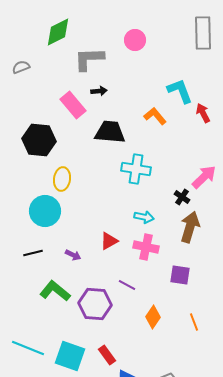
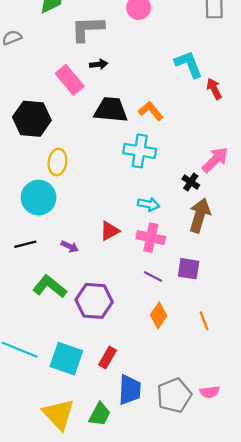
orange L-shape: (155, 116) -> (151, 111), moved
purple line: (127, 285) -> (153, 276), moved
red rectangle: (107, 355) -> (107, 358), turned 66

